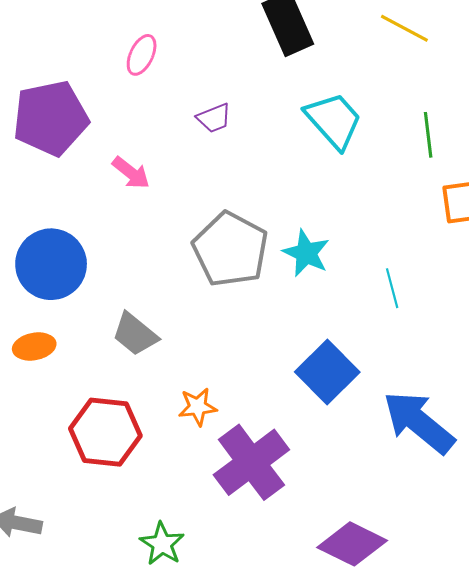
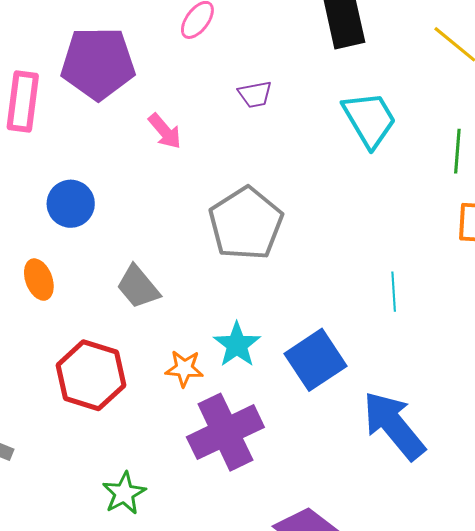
cyan star: (306, 253) -> (237, 345), moved
blue circle: (51, 264) -> (71, 204), size x0.7
orange ellipse: (34, 346) -> (39, 280), turned 69

